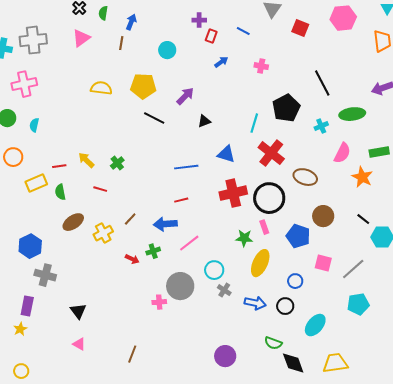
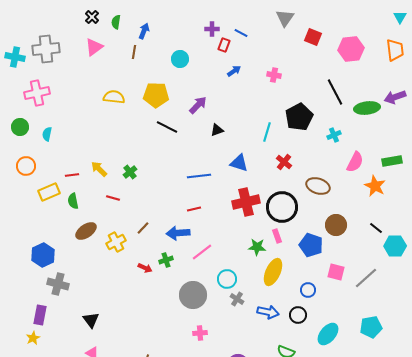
pink hexagon: (343, 18) -> (351, 49), moved
blue line: (243, 31) -> (241, 33), moved
green ellipse: (352, 114) -> (367, 108), moved
red cross: (271, 153) -> (284, 162), size x0.6
pink cross: (159, 302) -> (200, 333), moved
cyan pentagon: (358, 304) -> (371, 327), moved

